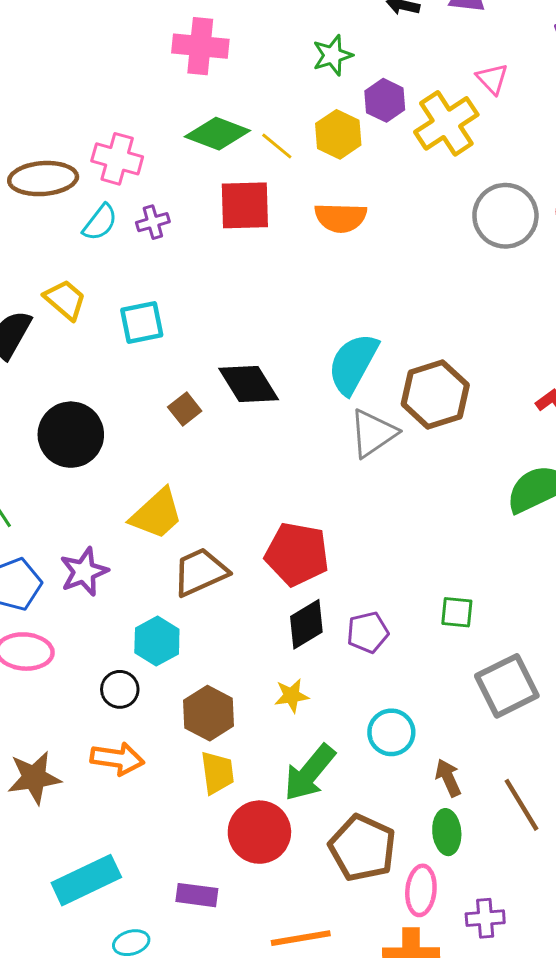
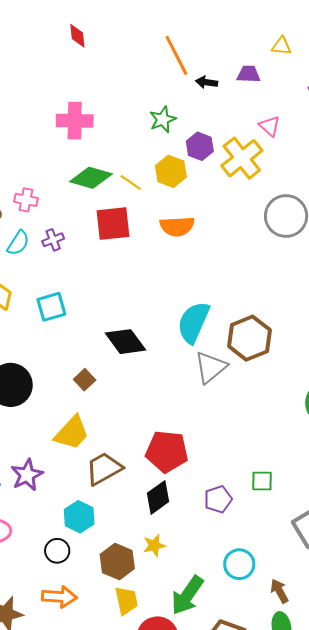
pink cross: (117, 159) -> (26, 200), size x0.7
brown square: (185, 409) -> (85, 380), moved
green square: (457, 612) -> (262, 481), moved
black diamond: (306, 624) -> (158, 497), moved
yellow star: (292, 696) -> (154, 545), moved

